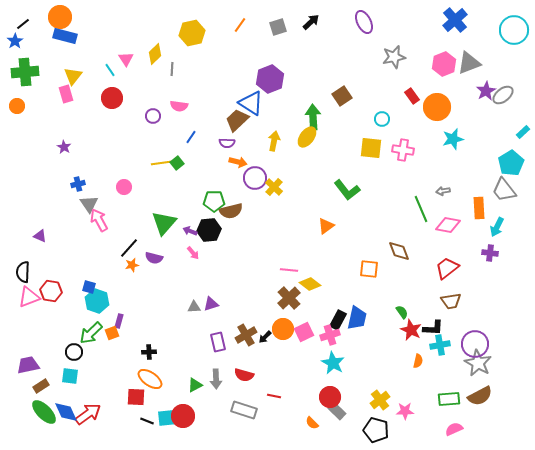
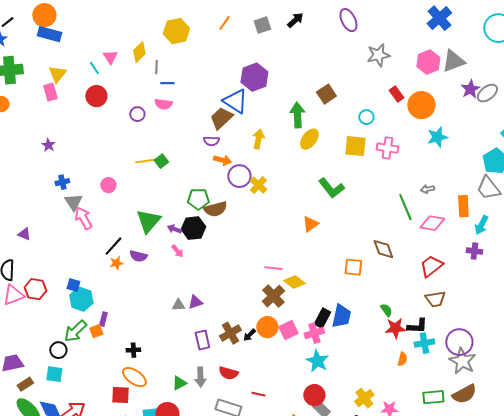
blue line: (191, 137) -> (167, 83), moved, turned 56
yellow ellipse: (307, 137) -> (309, 139), moved
red star: (411, 330) -> (395, 328), turned -30

